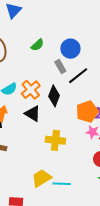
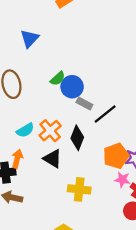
blue circle: (70, 49) -> (72, 87), moved
gray rectangle: (60, 66) -> (84, 103), turned -32

